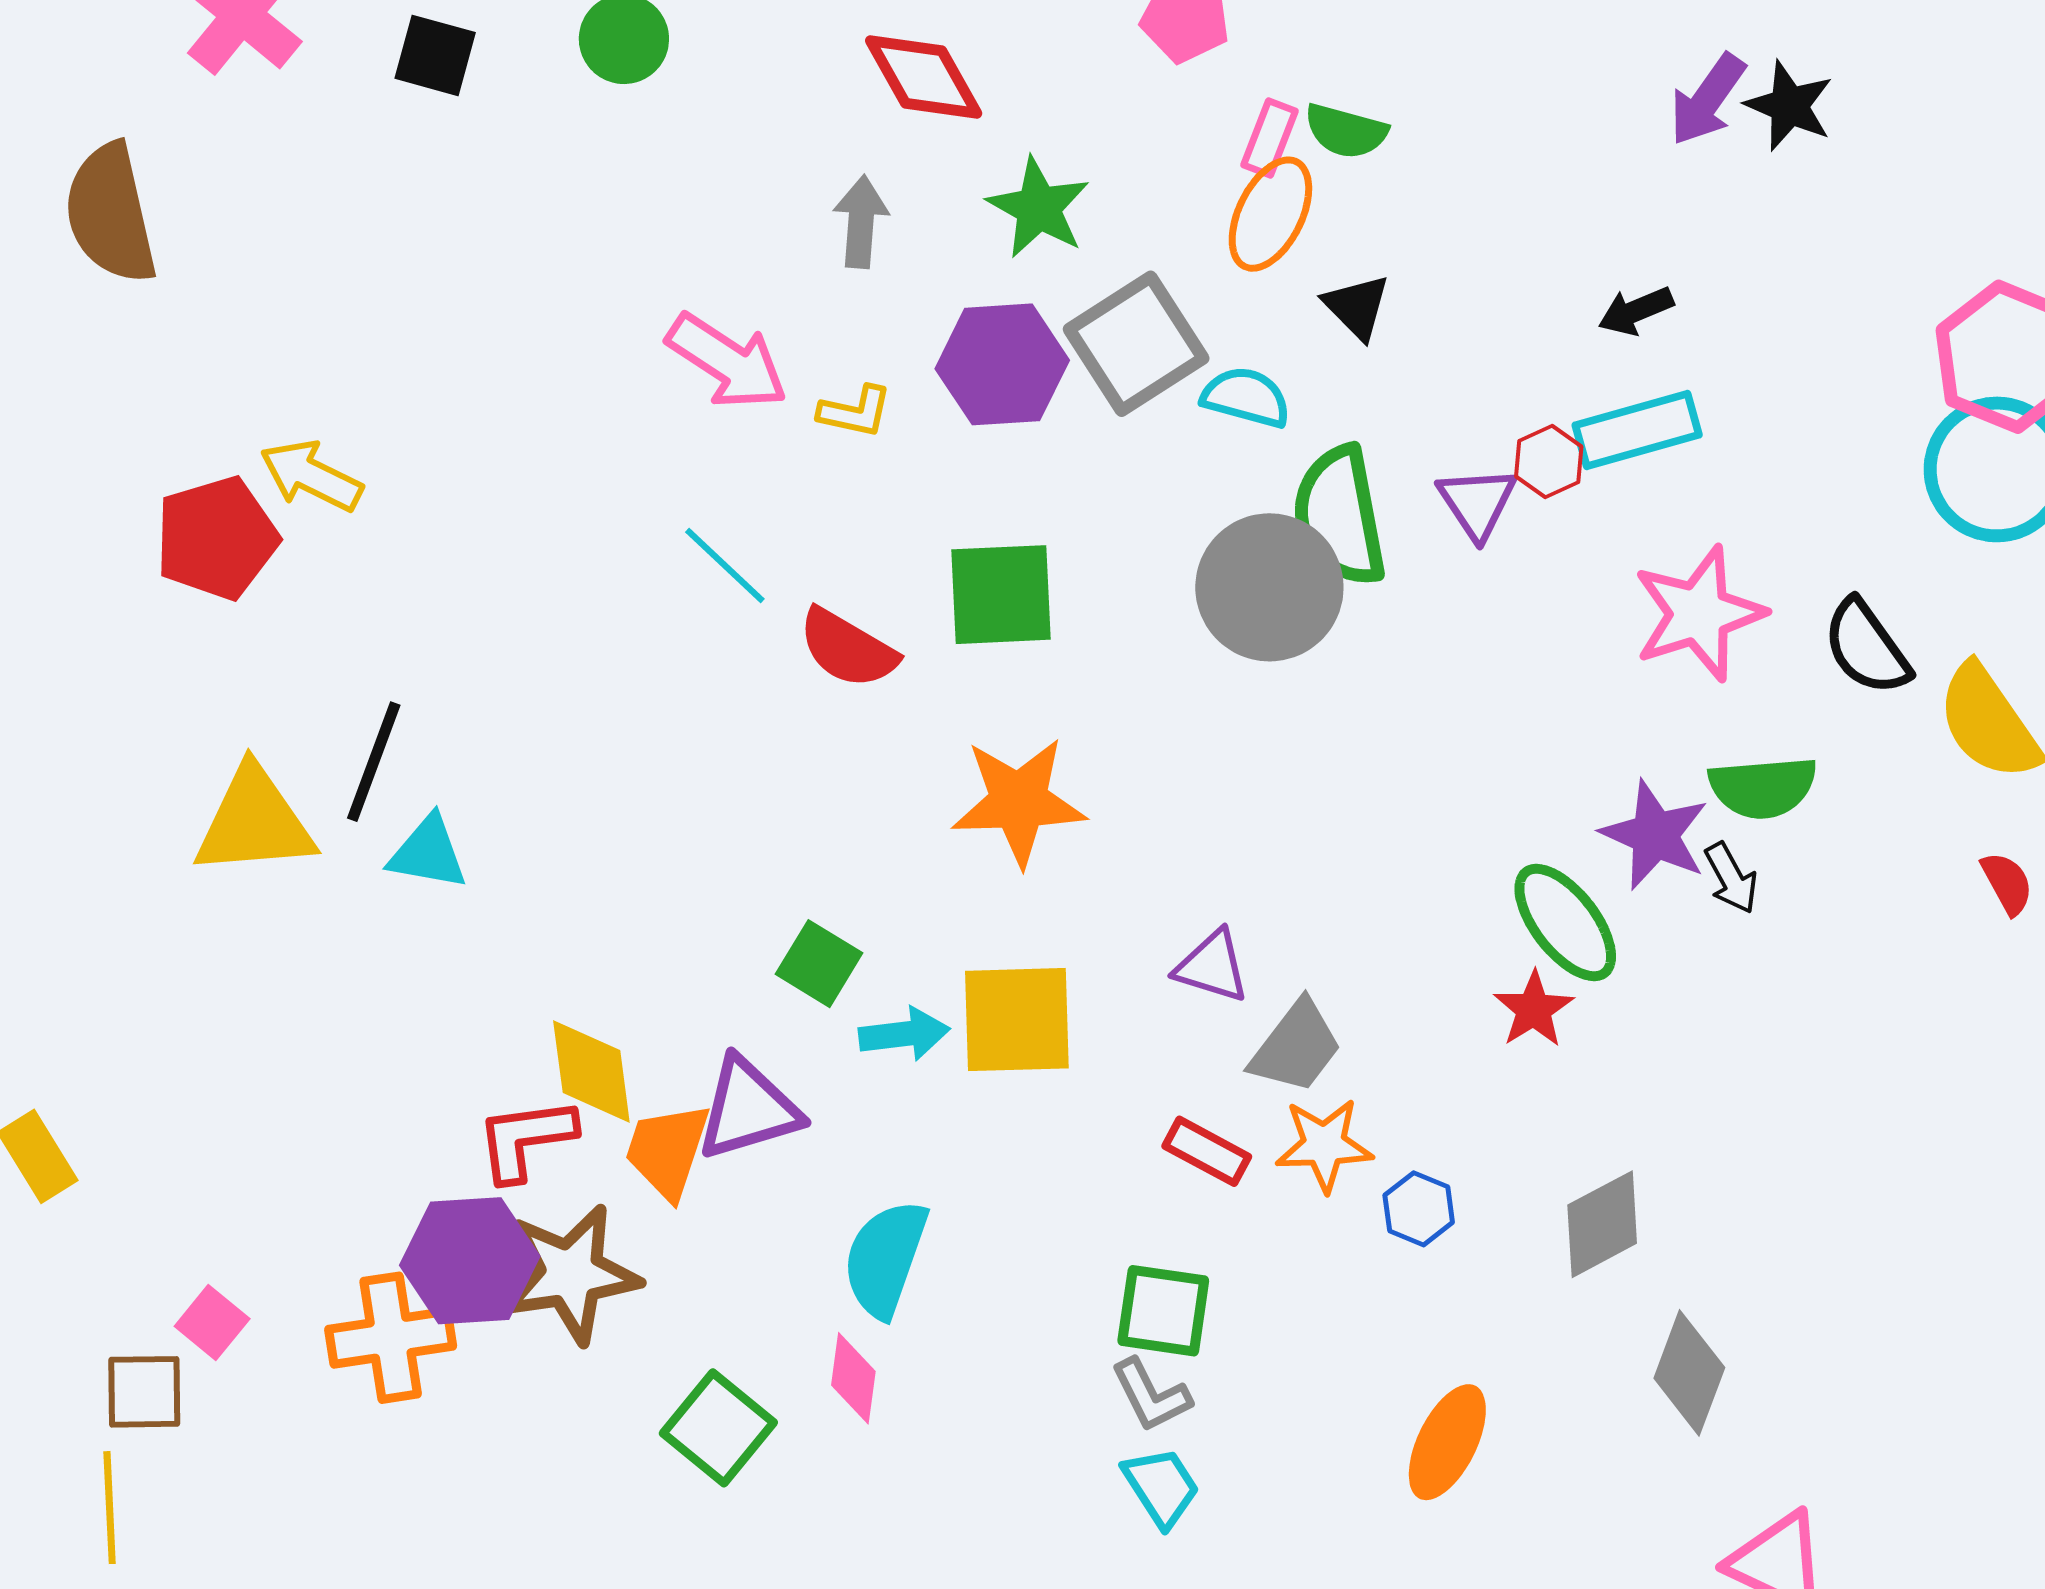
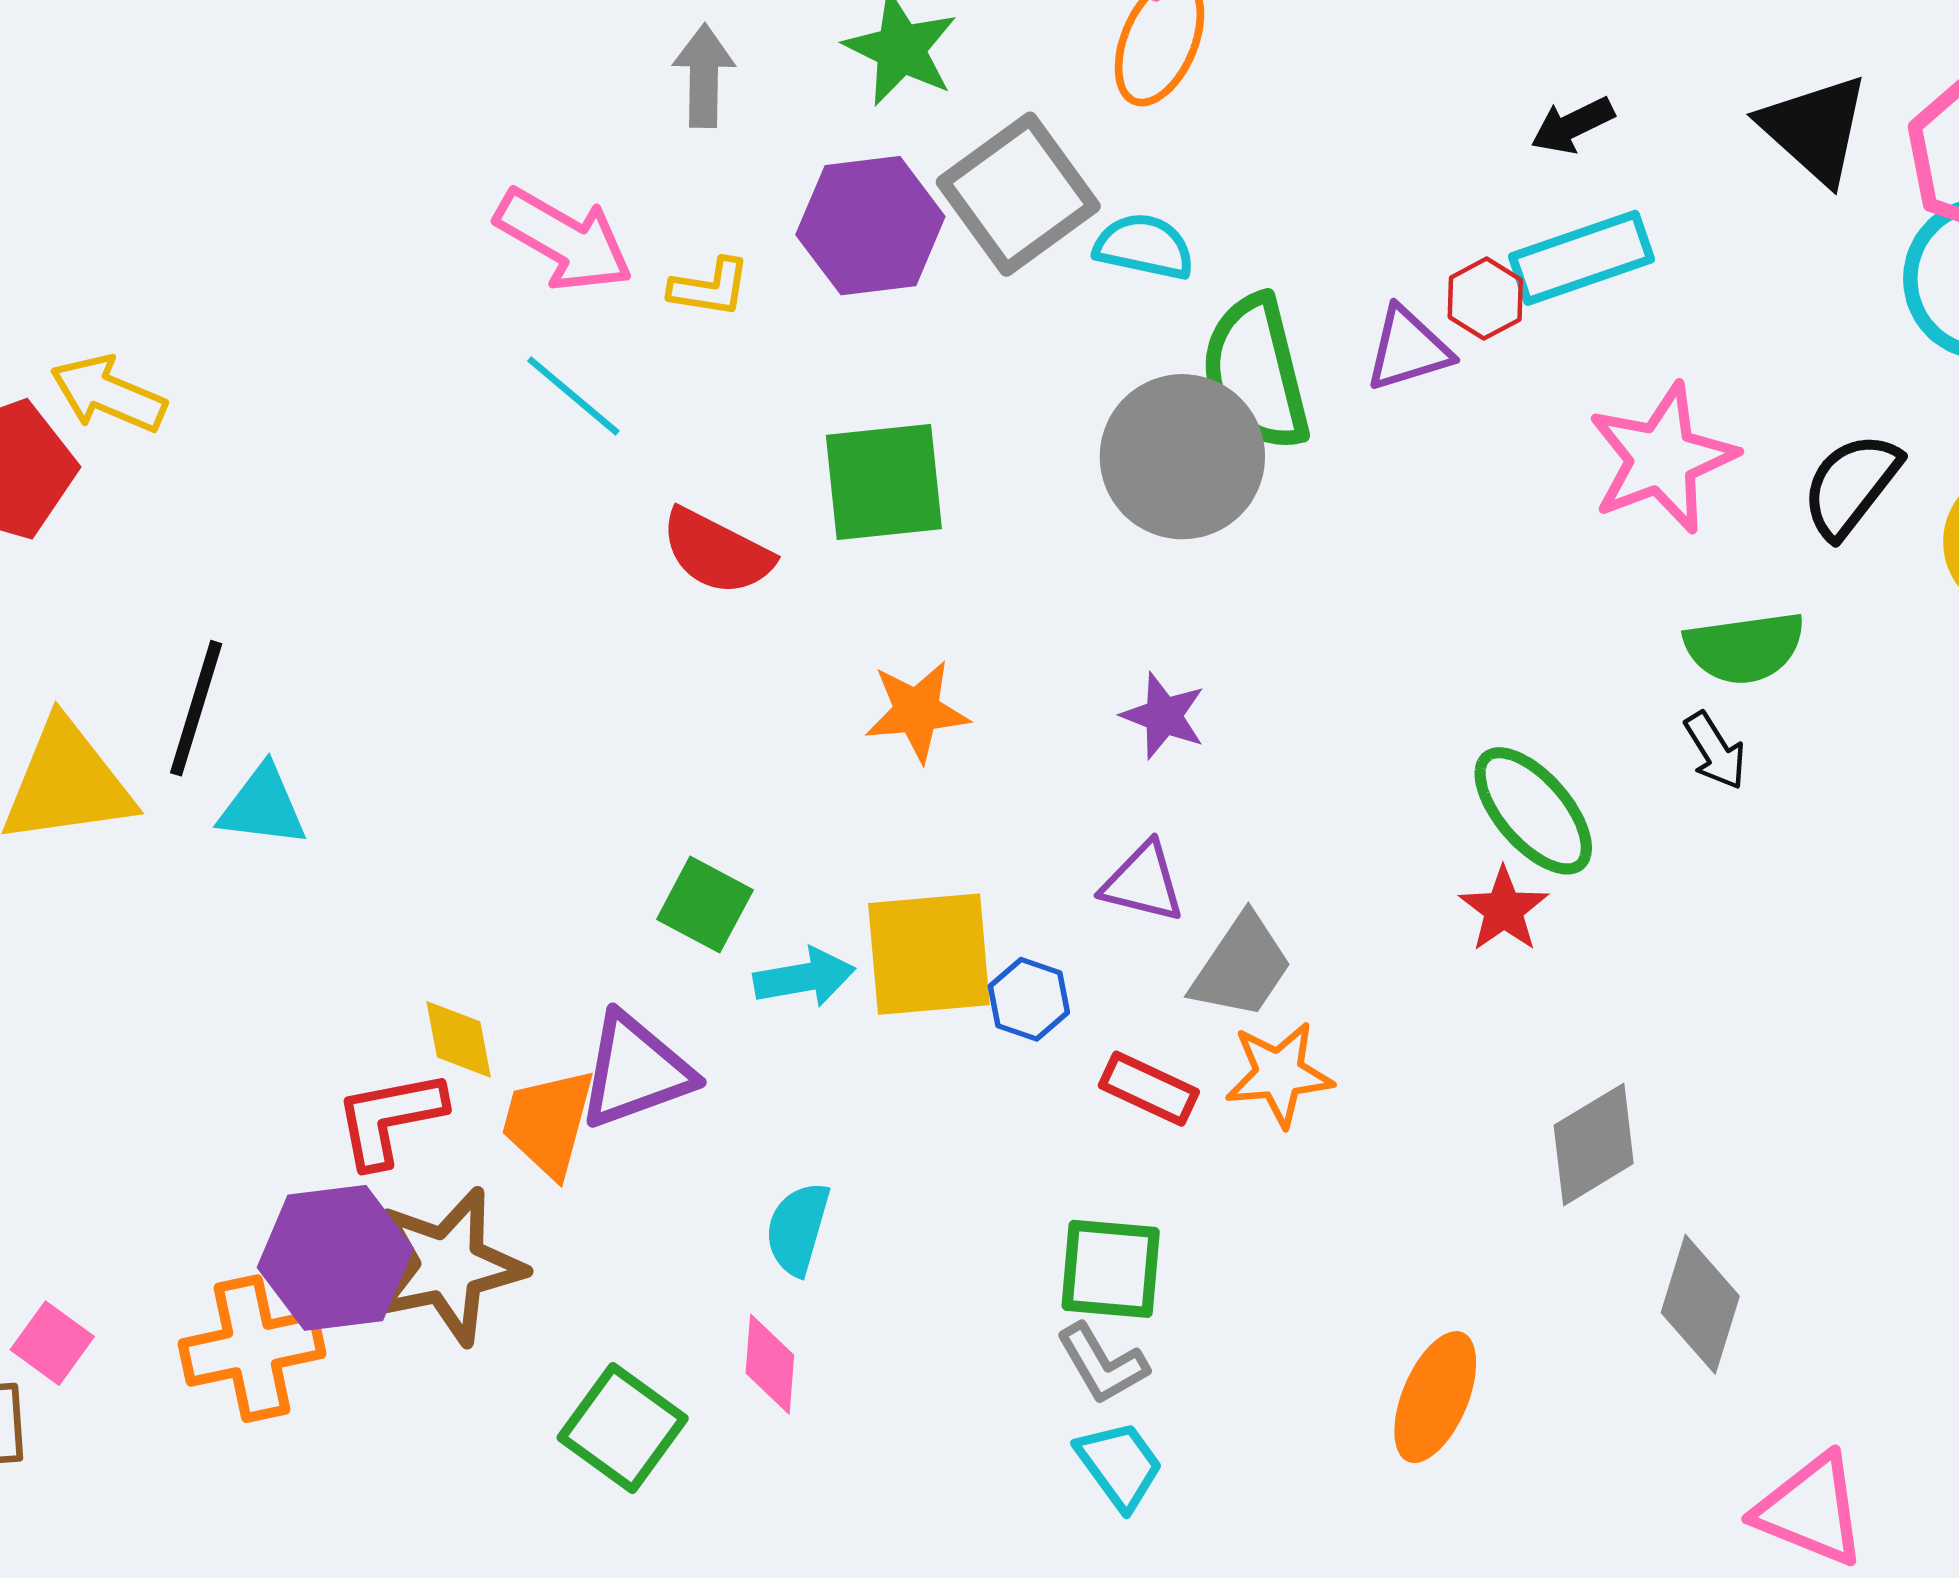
black triangle: (1357, 307) -> (1815, 129), moved, size x1.5
purple triangle: (1477, 503) -> (1408, 349), turned 50
cyan line: (725, 565) -> (573, 396), moved
black semicircle: (1867, 647) -> (1851, 485), turned 77
orange star: (1019, 801) -> (917, 711), size x0.7
purple star: (1655, 835) -> (1163, 716), moved, size x0.7
yellow diamond: (591, 1072) -> (459, 1039), size x0.7
blue hexagon: (1419, 1209) -> (1029, 999), moved
cyan semicircle: (885, 1258) -> (798, 1229), size x0.7

